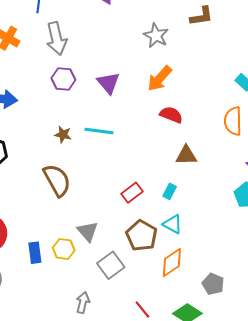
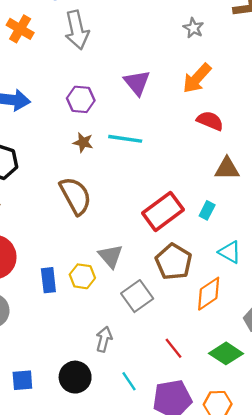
gray star: (156, 35) -> (193, 28), size x0.7
purple hexagon: (63, 79) -> (81, 99), moved
red rectangle: (132, 193) -> (163, 211), size x1.6
cyan triangle: (173, 224) -> (230, 252), moved

